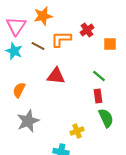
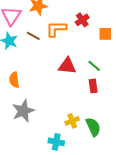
red triangle: (56, 76) -> (67, 66), moved
orange semicircle: (19, 90) -> (14, 80), turned -35
green semicircle: (106, 118) -> (93, 127), moved

